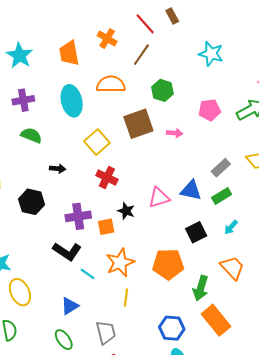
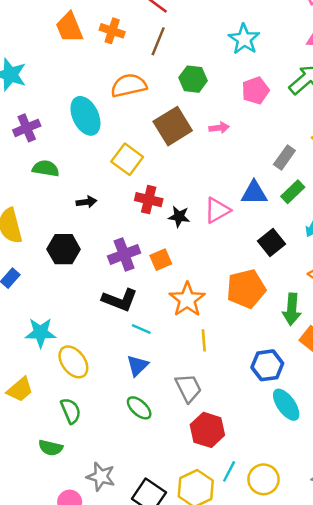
orange trapezoid: (69, 53) -> (69, 28), moved
cyan star: (211, 54) -> (244, 39), moved, turned 30
black star: (126, 211) -> (179, 217), moved
cyan line: (88, 274) -> (141, 329), moved

